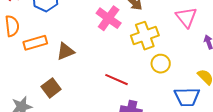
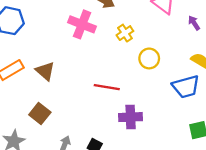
yellow cross: (145, 36) -> (125, 33), size x0.6
brown triangle: (65, 51) -> (45, 71), turned -42

